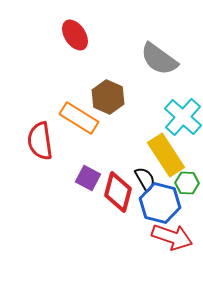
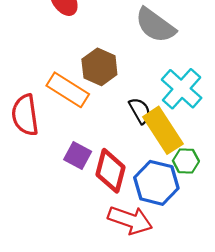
black semicircle: (145, 179) -> (140, 111), moved
red arrow: (172, 237) -> (130, 220), moved

